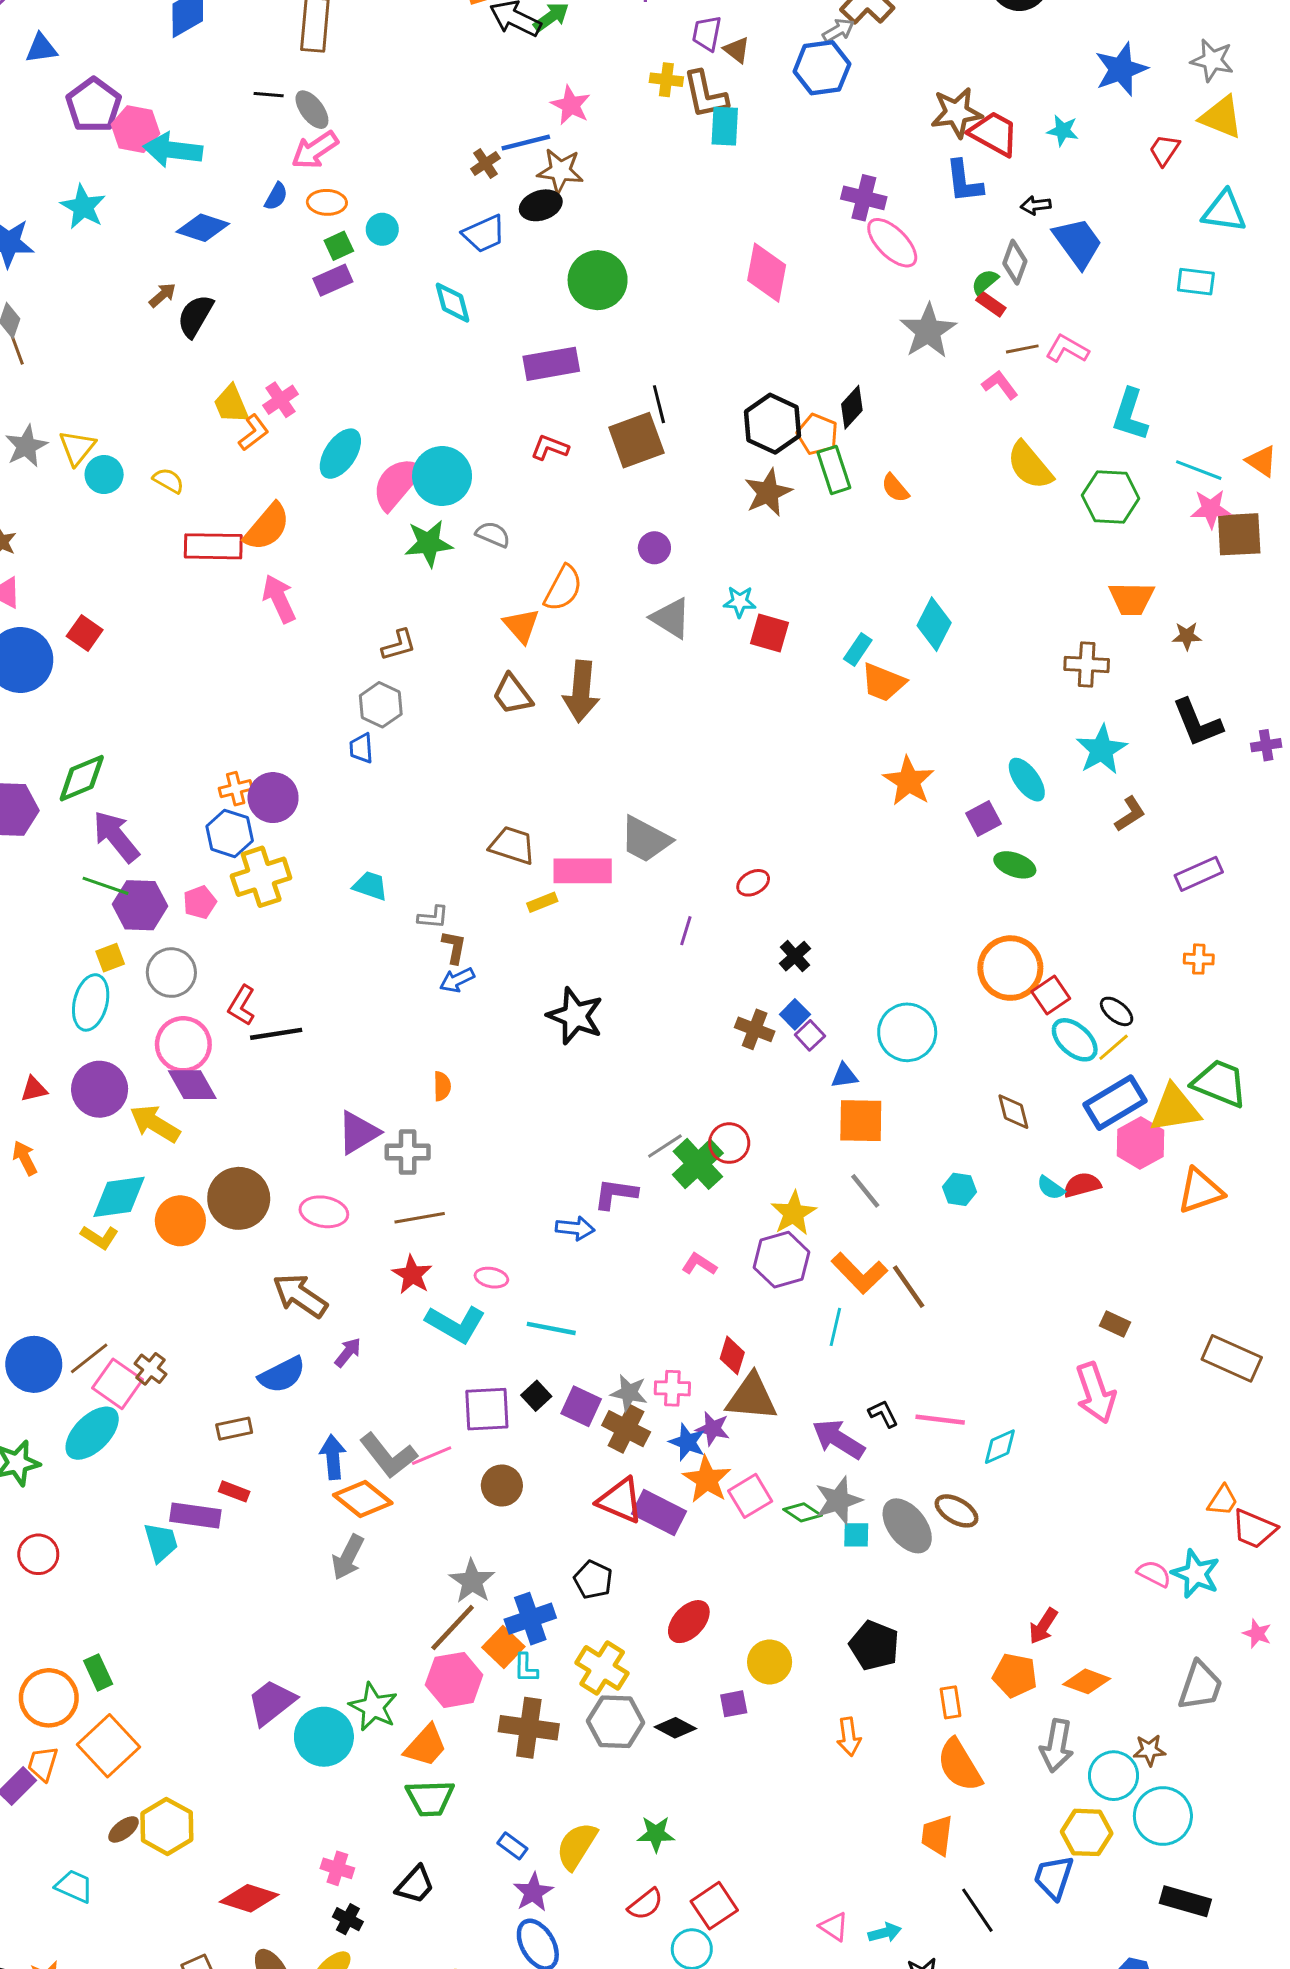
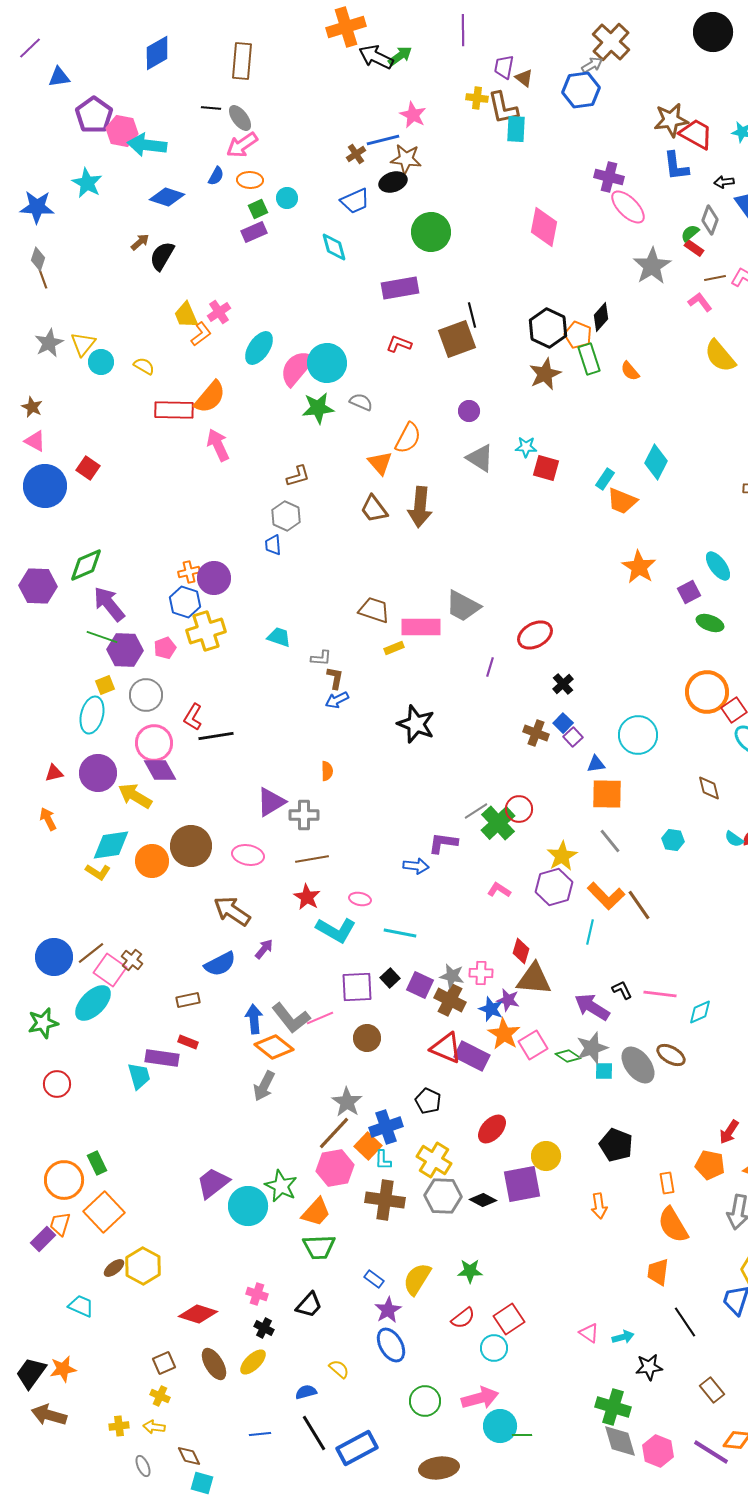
red ellipse: (753, 883) -> (535, 635), size x1.6
purple square: (734, 1704) -> (522, 1184), size x2.0

